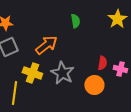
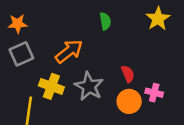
red semicircle: (102, 63) -> (128, 74), moved, turned -32
pink cross: (120, 69) -> (154, 93), moved

